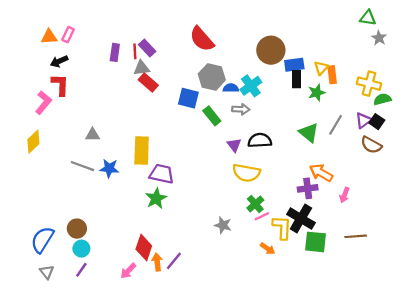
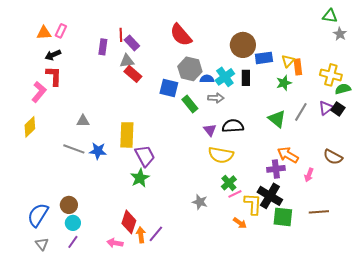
red line: (135, 51) -> (121, 35), moved
black rectangle: (297, 79) -> (246, 78), moved
brown semicircle: (371, 145) -> (333, 157), moved
purple trapezoid: (162, 174) -> (145, 156), turned 50
pink arrow: (128, 271) -> (115, 243), turned 56

